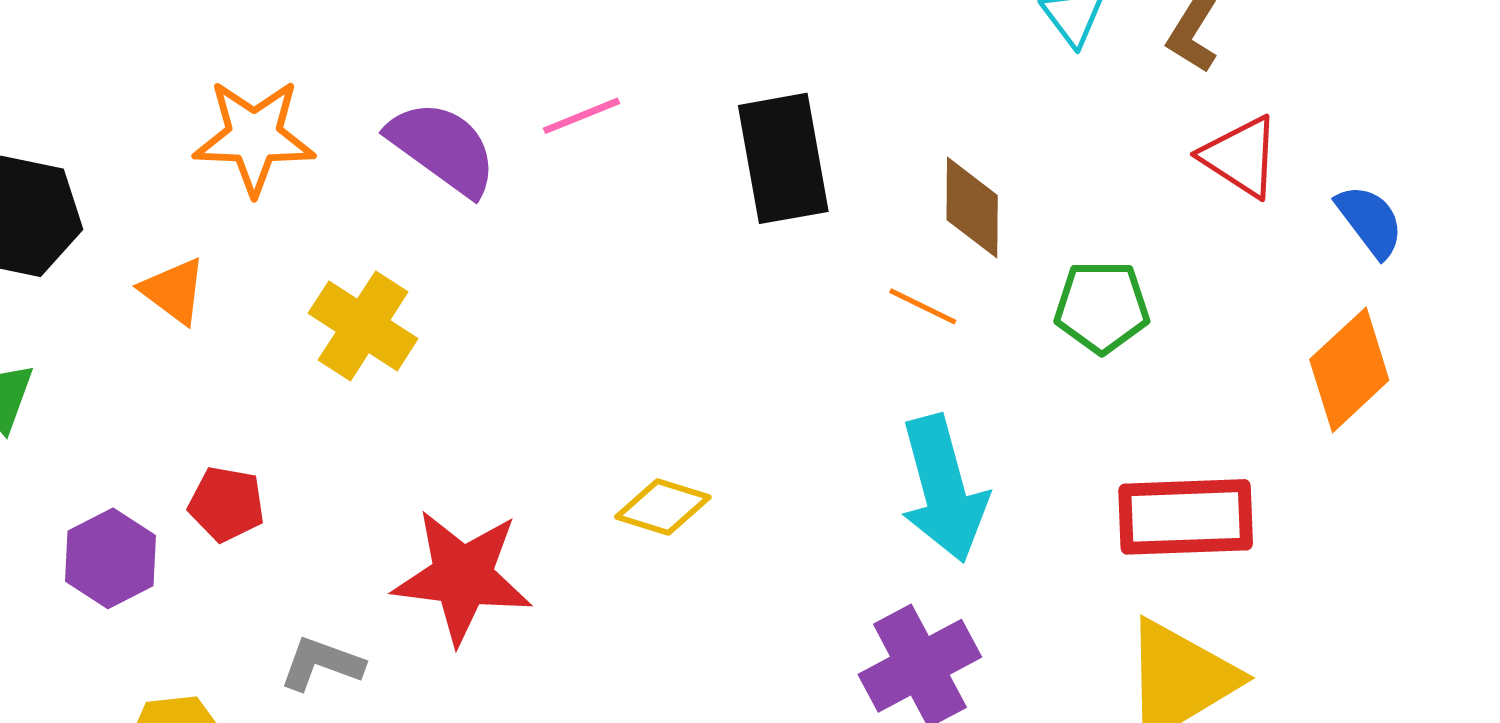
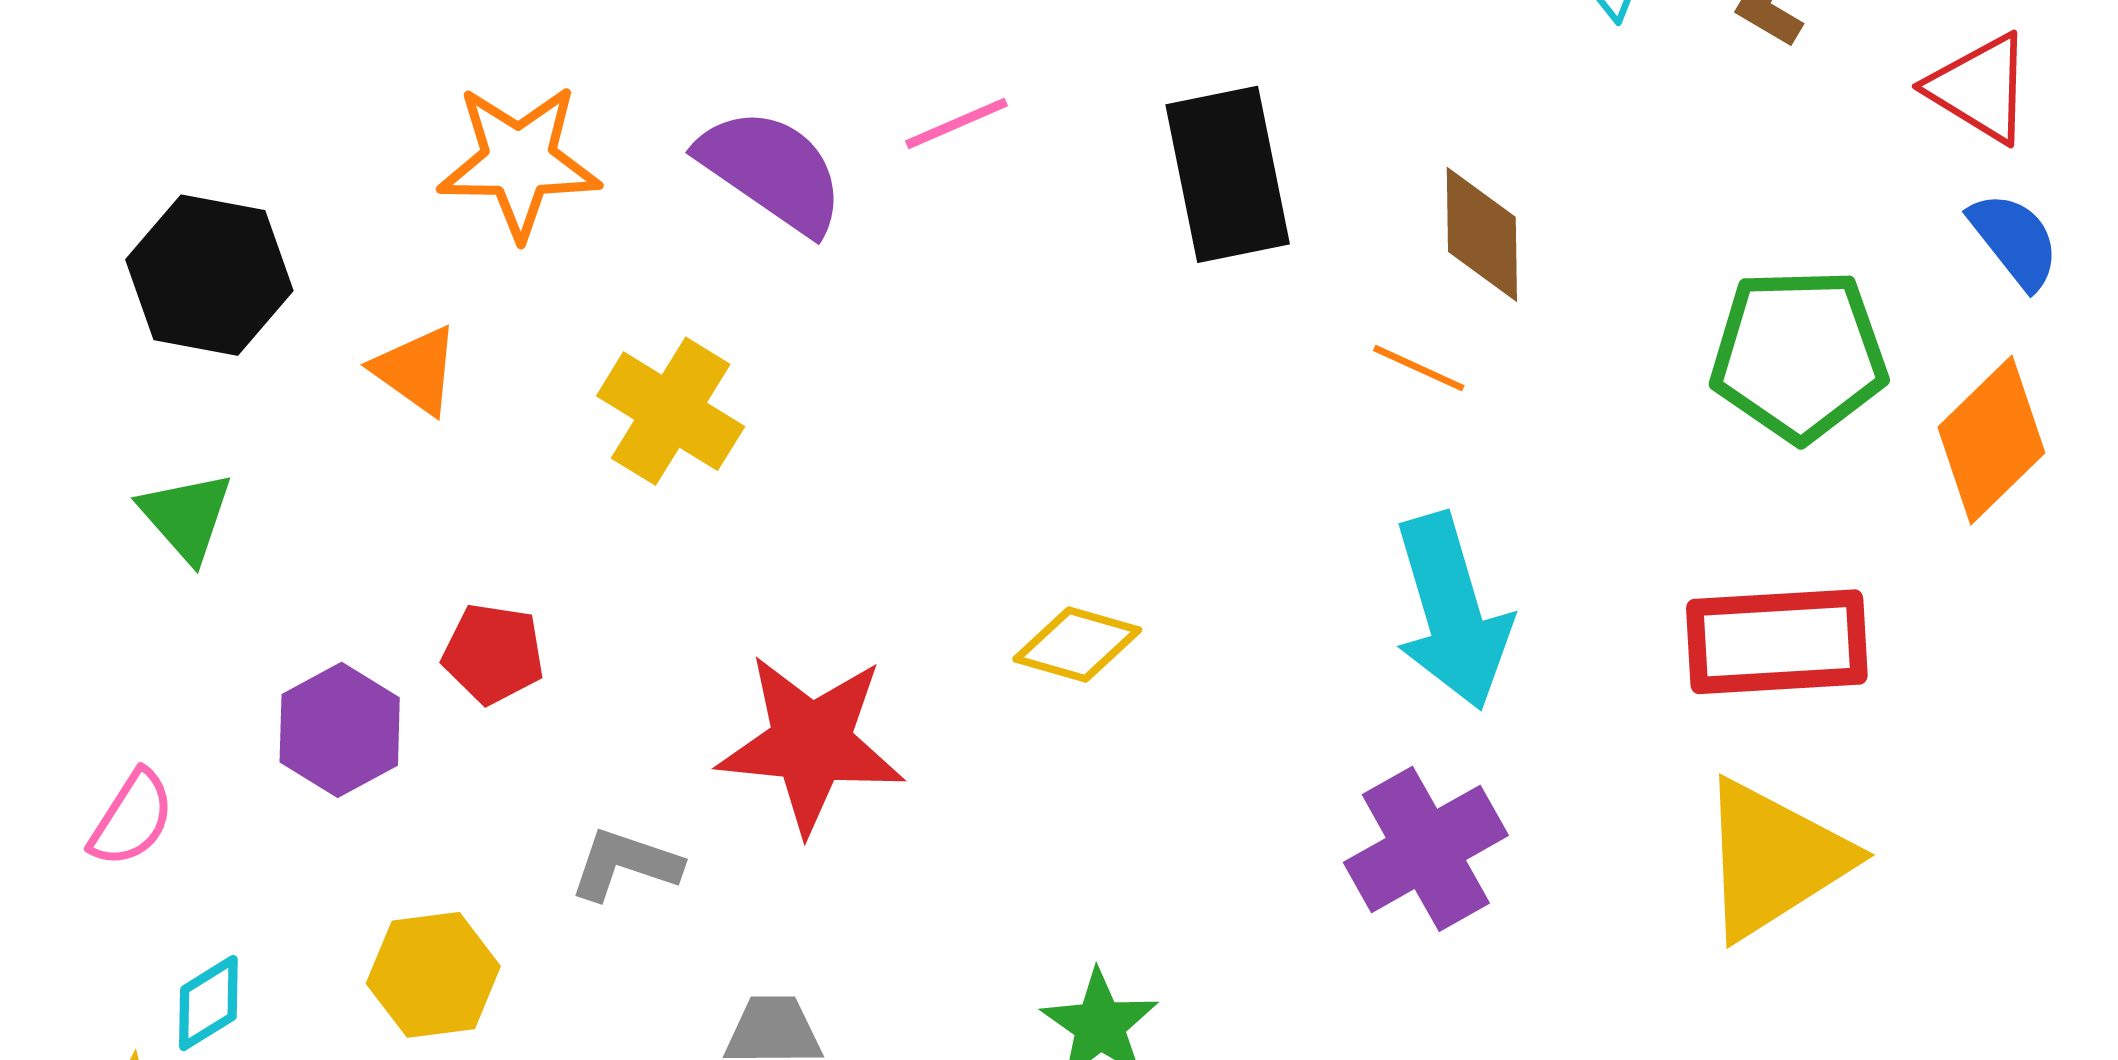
red triangle: (1240, 157) -> (1980, 88), moved
green pentagon: (1102, 307) -> (1799, 355), moved, size x1.4

